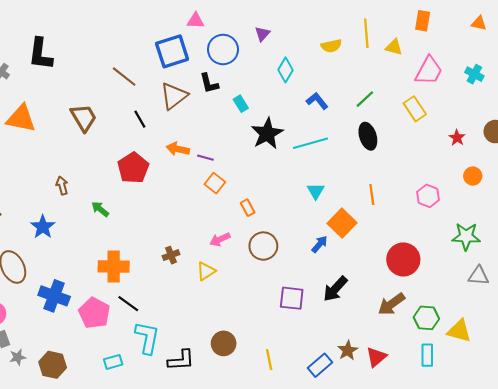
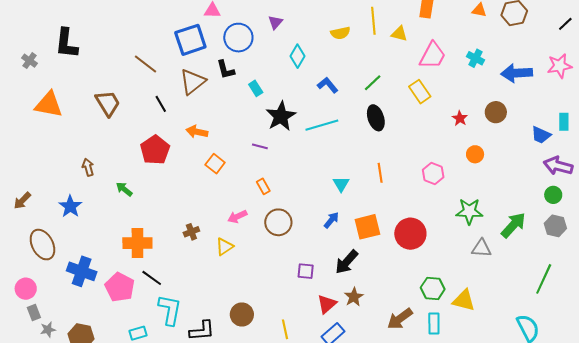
purple line: (205, 158) -> (260, 146), moved
orange square: (215, 183) -> (215, 164), moved
cyan triangle: (316, 191) -> (341, 184), moved
orange square: (342, 223) -> (367, 227), moved, turned 32
purple square: (292, 298) -> (306, 271), size x0.7
brown arrow: (391, 304) -> (400, 319), moved
brown star: (348, 350) -> (354, 297), moved
red triangle: (376, 357) -> (327, 304), moved

